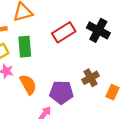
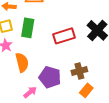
red rectangle: (64, 32) -> (64, 36), moved
orange rectangle: (113, 92) -> (86, 90), moved

